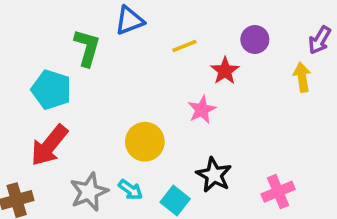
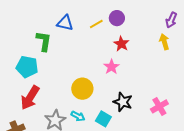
blue triangle: (129, 20) -> (65, 23), turned 42
purple circle: (255, 39) -> (117, 18), moved
yellow line: (184, 46) -> (96, 24), moved

